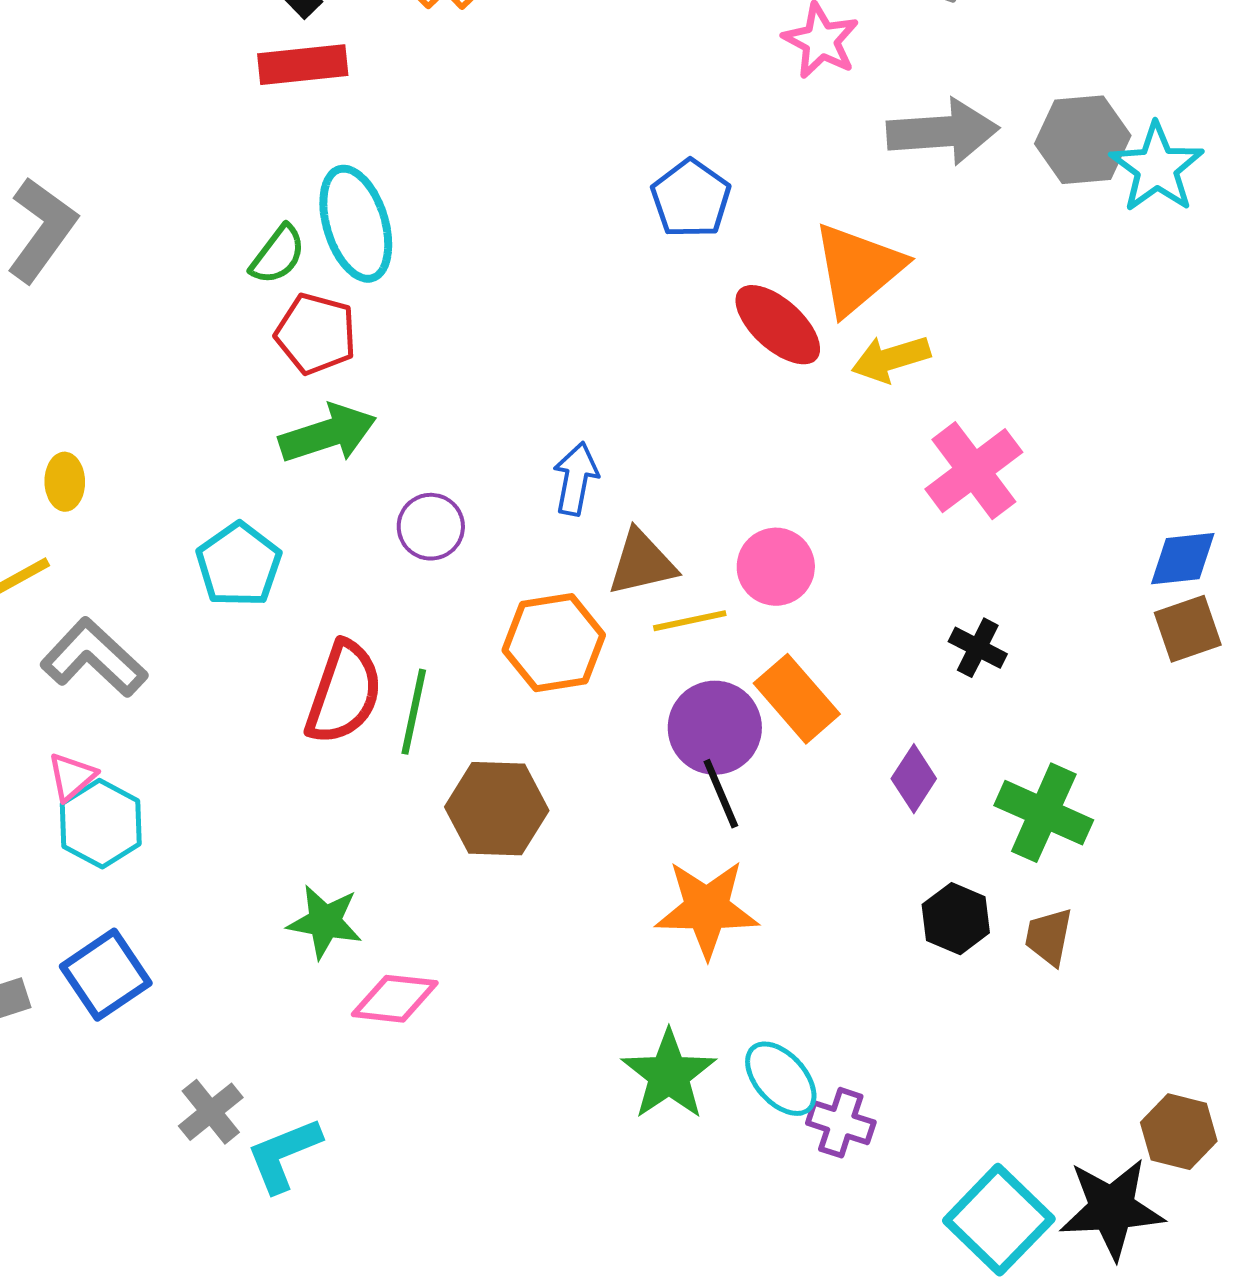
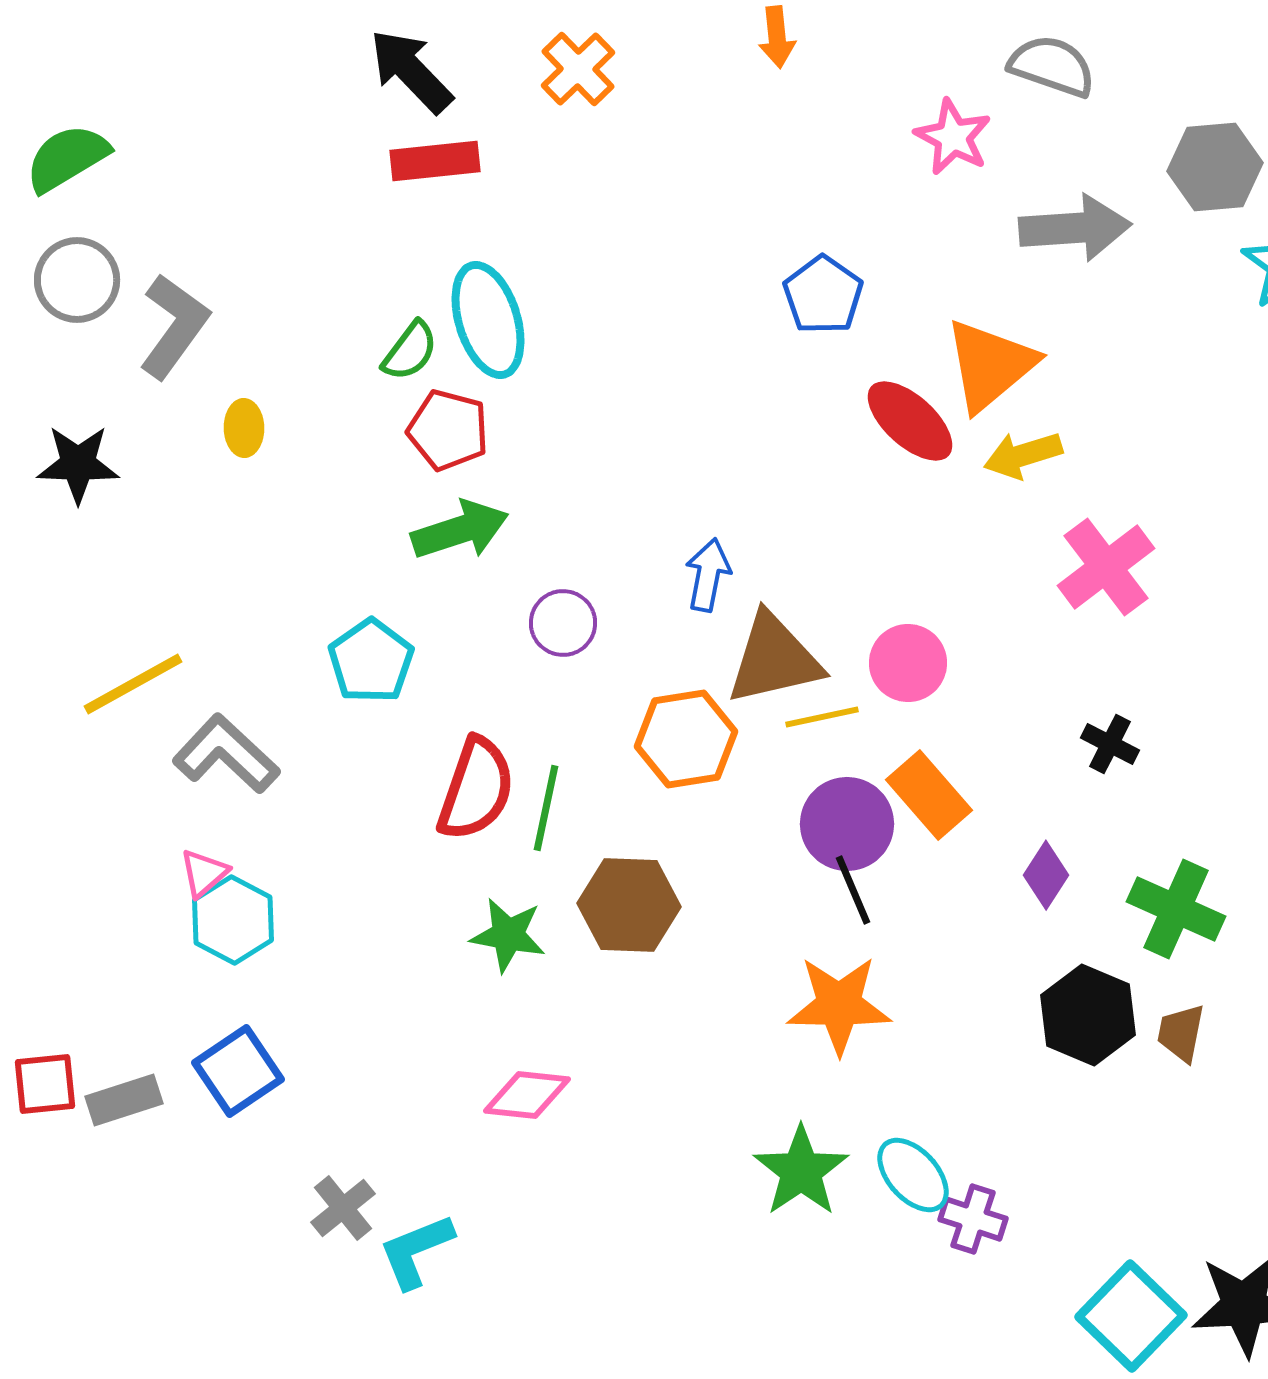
gray hexagon: (1083, 140) -> (1215, 167), moved
yellow ellipse: (65, 482) -> (244, 428), moved
brown triangle: (642, 563) -> (774, 659), size x1.4
black hexagon: (956, 919) -> (1088, 1015), size x1.4
green star: (325, 922) -> (508, 935), moved

